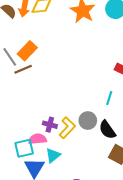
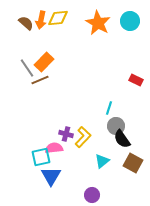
cyan line: (109, 98) -> (109, 108), moved
gray circle: (88, 121) -> (116, 126), moved
cyan triangle: (53, 155) -> (102, 161), moved

